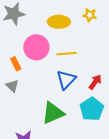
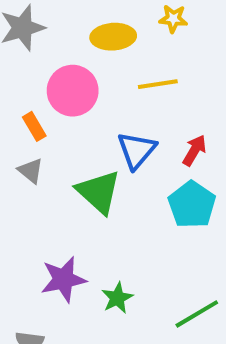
yellow line: (67, 54) -> (158, 84), moved
green triangle: (53, 113) -> (99, 192), moved, turned -50

